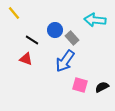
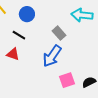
blue circle: (55, 30) -> (27, 14), moved
pink square: (80, 85) -> (67, 80), turned -35

